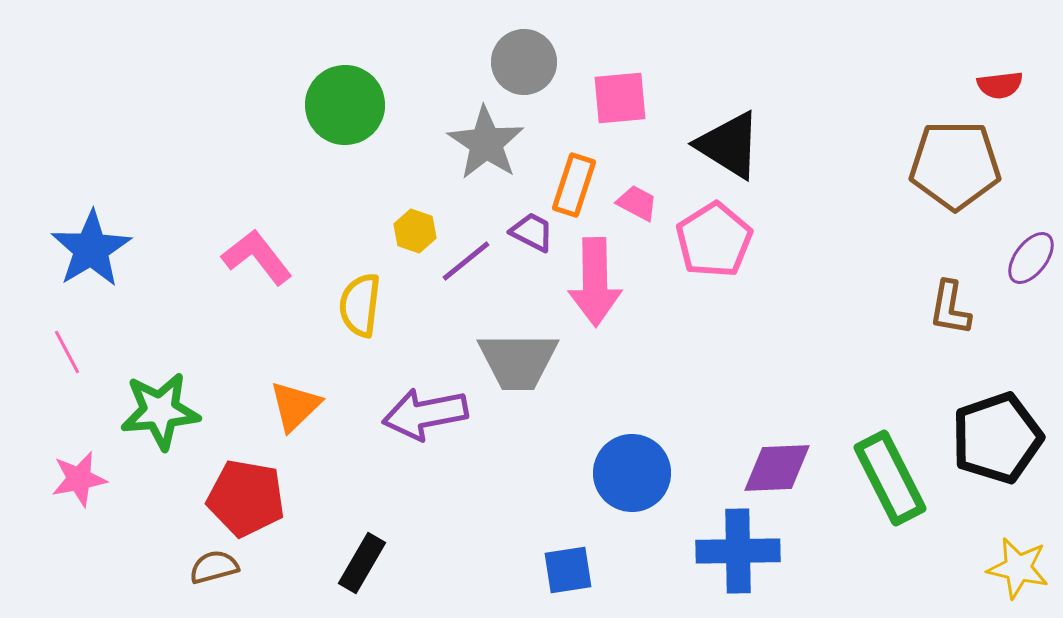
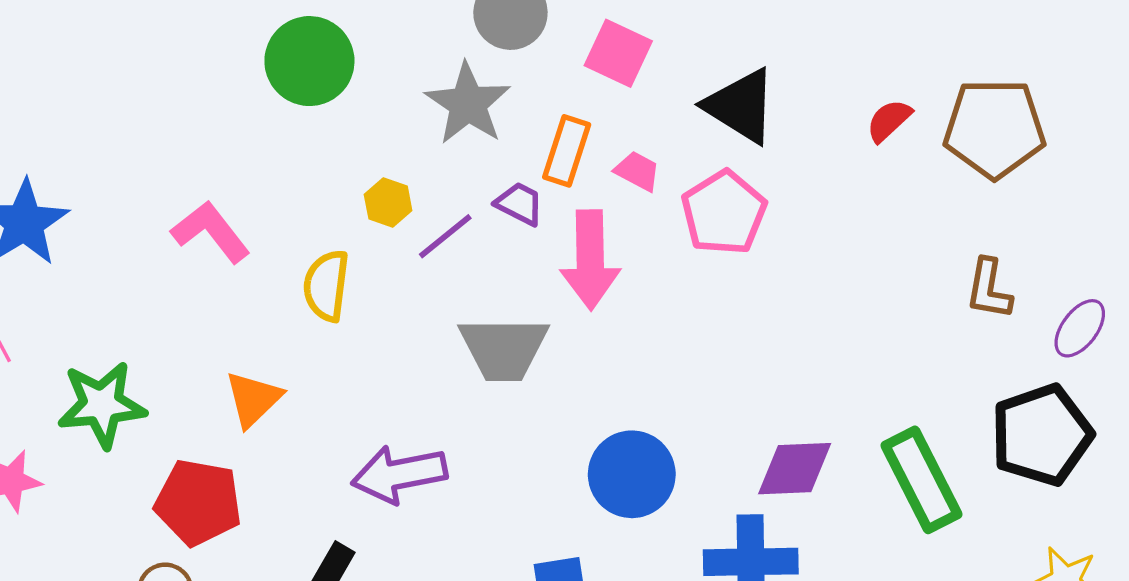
red semicircle: (1000, 85) -> (889, 121), moved, turned 144
pink square: (620, 98) -> (618, 53), turned 30
purple ellipse: (1031, 258) -> (1080, 328), moved
purple arrow: (425, 414) -> (399, 474), moved

